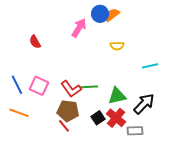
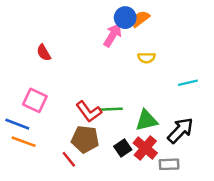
pink arrow: (79, 28) -> (113, 35), moved
blue line: (17, 85) -> (17, 124), moved, turned -42
pink square: (39, 86) -> (35, 100), moved
red line: (64, 126) -> (69, 159), moved

